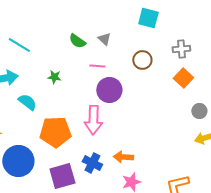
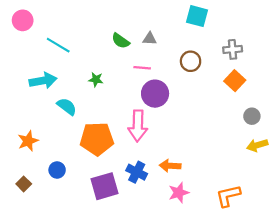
gray triangle: (104, 39) -> (150, 39), turned -40
blue circle: (18, 161) -> (57, 170), size x0.5

